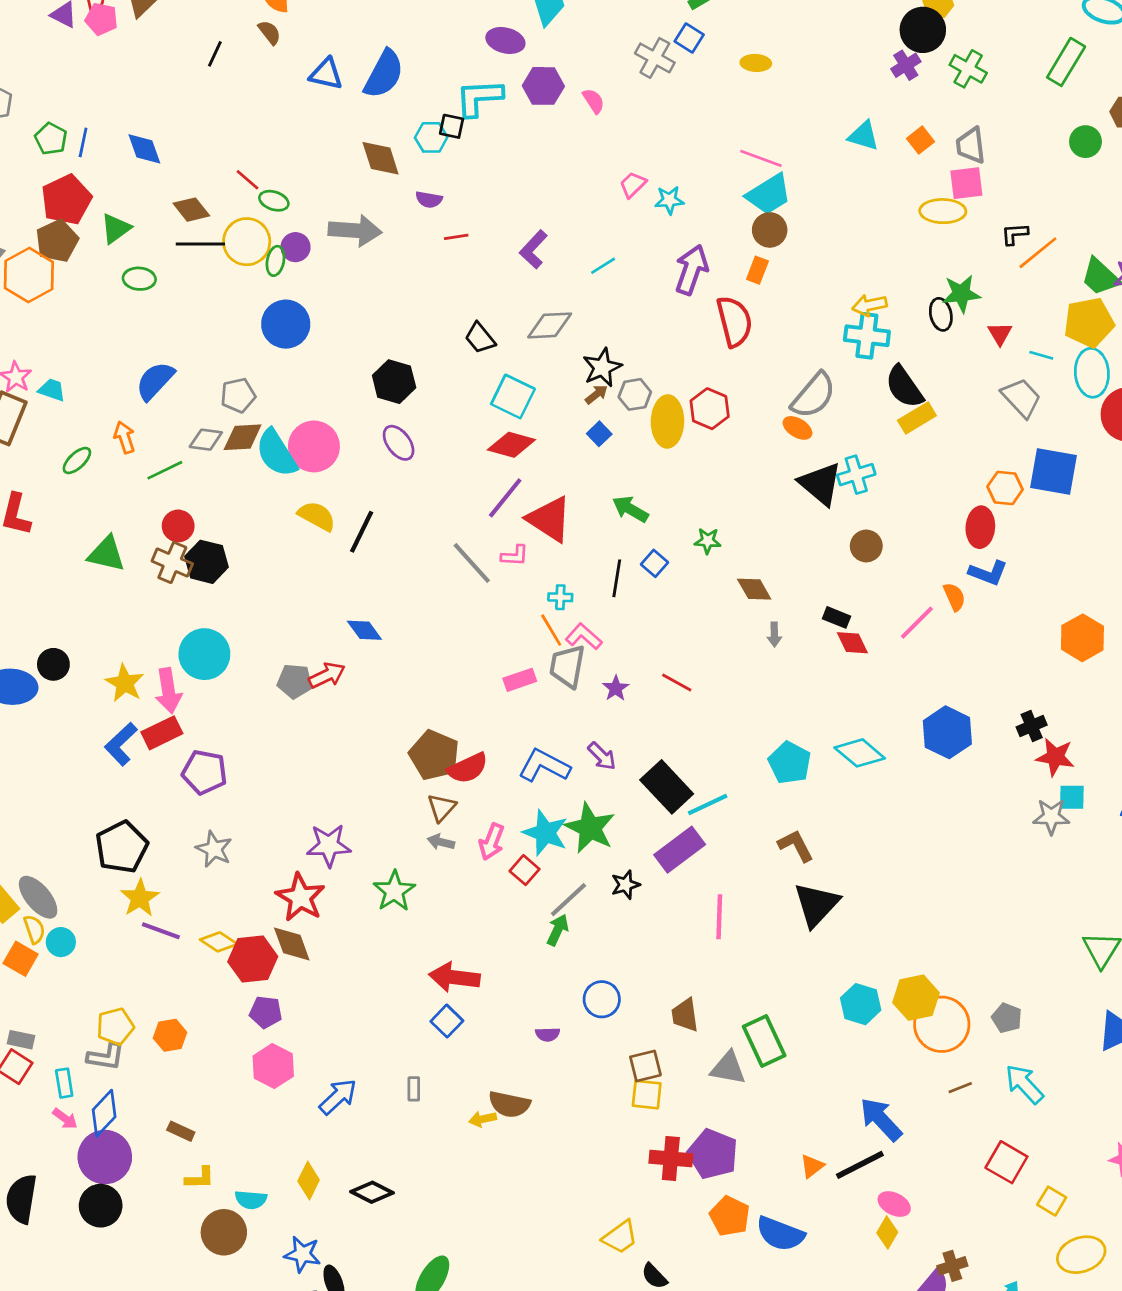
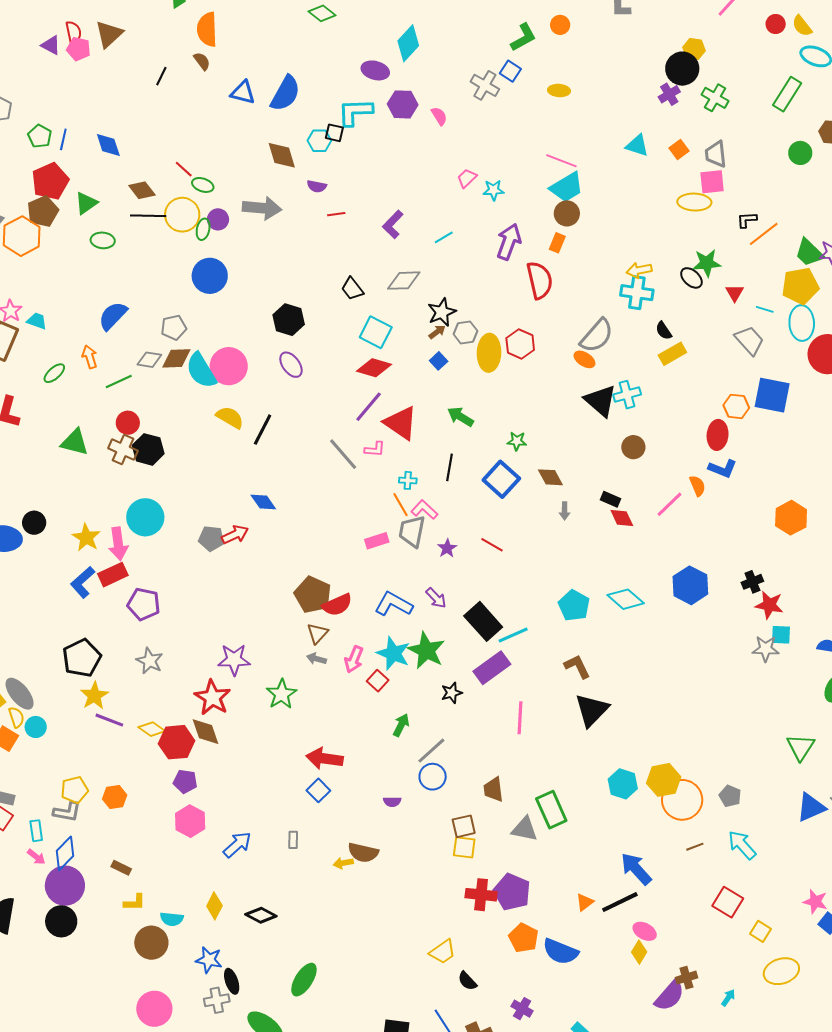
black ellipse: (941, 314) -> (691, 278), turned -35
black semicircle: (904, 387) -> (664, 331), size x0.6
blue square: (654, 563) -> (501, 479), moved, size x1.8
gray line: (568, 900) -> (431, 751), moved

